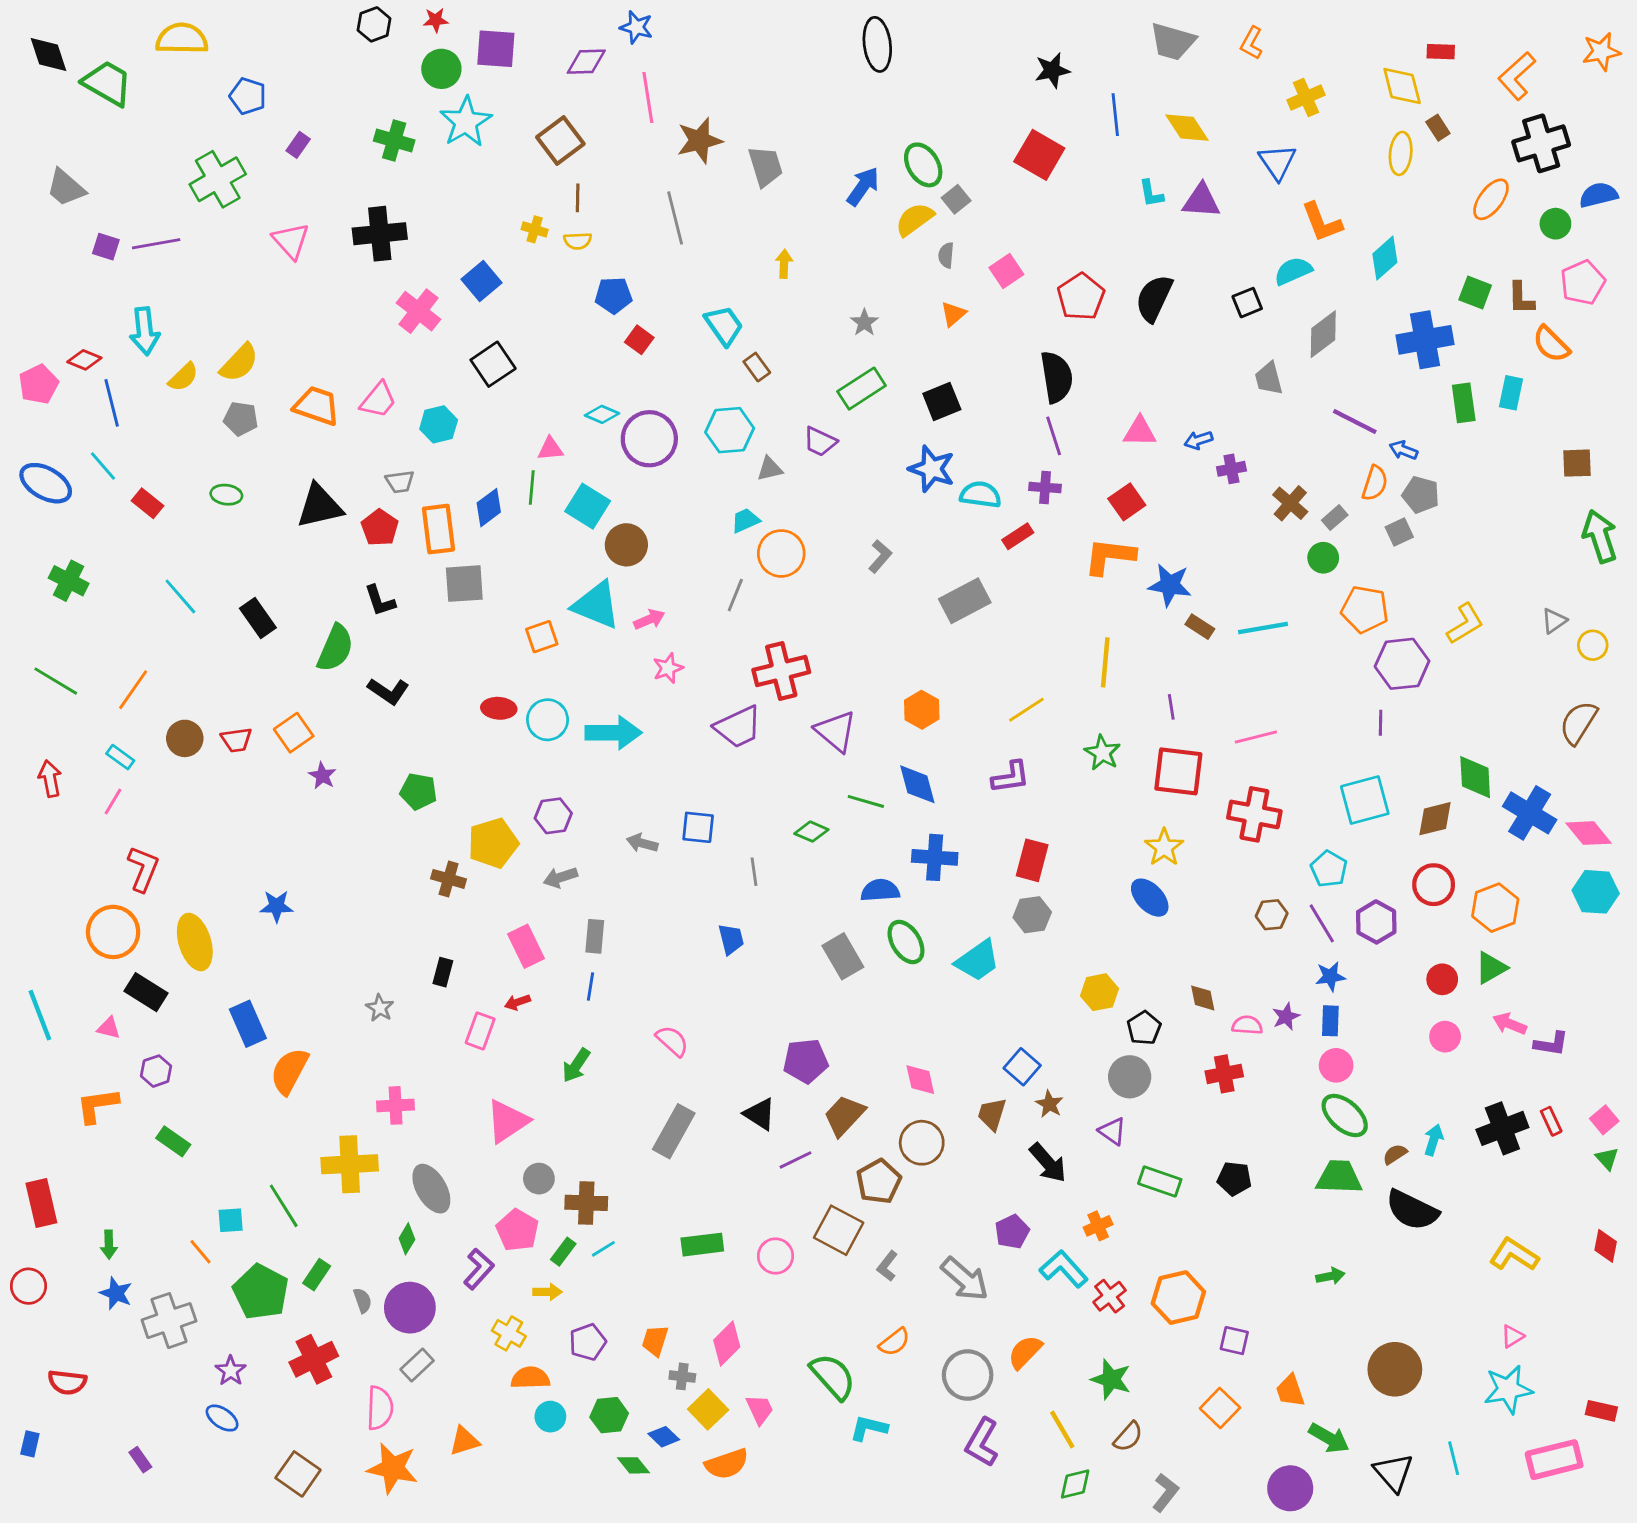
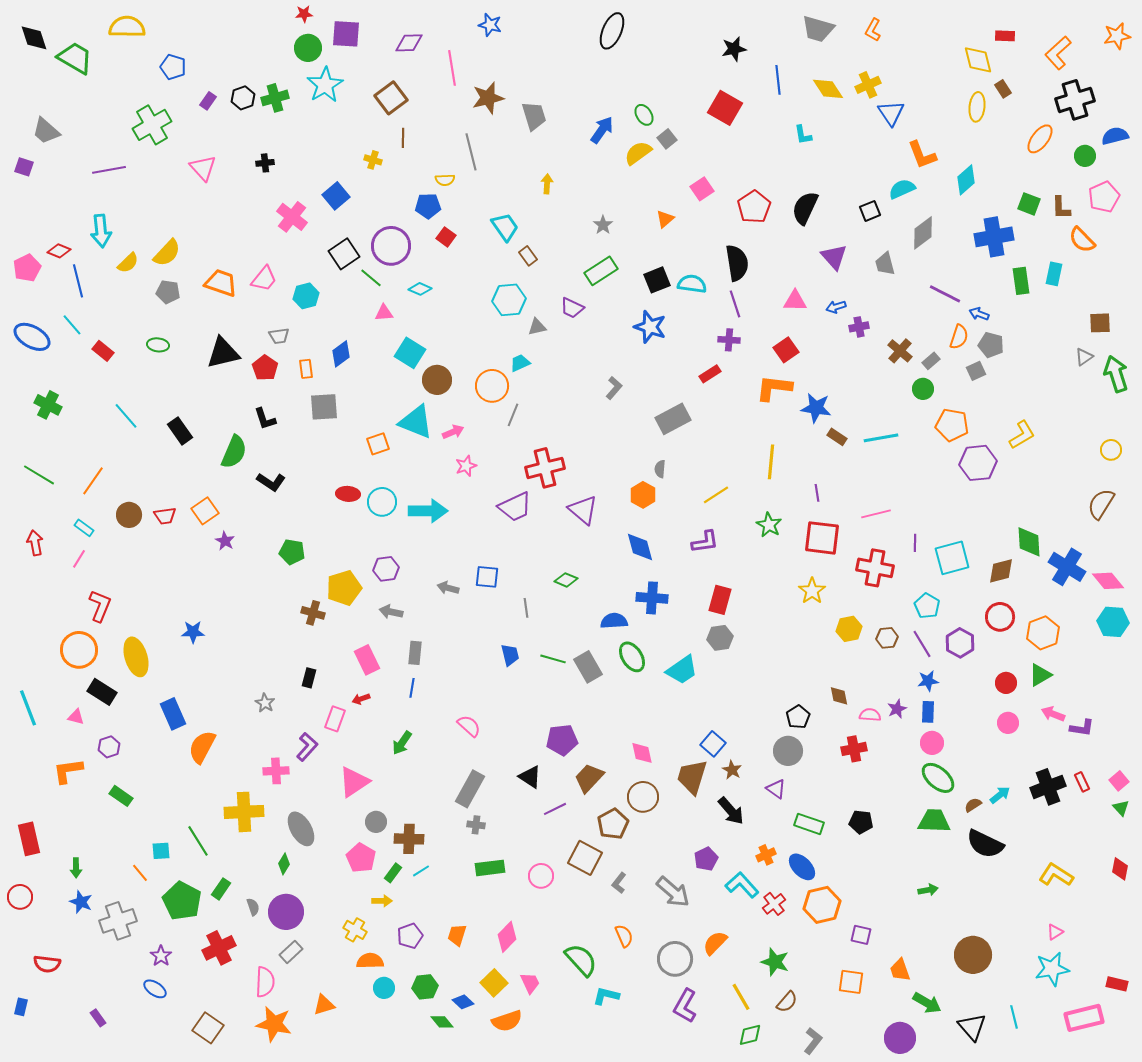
black hexagon: (374, 24) -> (243, 98), moved
blue star: (636, 27) -> (490, 25), moved
black ellipse: (877, 44) -> (612, 31), turned 30
yellow cross: (1306, 97) -> (868, 85), moved
green cross: (394, 141) -> (275, 98), turned -32
green ellipse: (923, 165) -> (644, 115), size x0.7
purple triangle: (1201, 201) -> (834, 257), moved, turned 44
black cross: (380, 234) -> (265, 163), size x0.5
yellow semicircle: (578, 241) -> (445, 180), moved
purple square: (106, 247) -> (24, 167), moved
gray semicircle: (946, 255) -> (660, 469), moved
purple circle: (649, 439) -> (391, 246), moved
green line: (532, 487) -> (371, 278), moved, turned -55
cyan semicircle: (981, 495) -> (692, 284), moved
orange rectangle: (439, 529) -> (306, 369), size x0.6
orange circle: (781, 553) -> (492, 386), moved
gray triangle: (1554, 621) -> (1084, 357), moved
purple line: (1381, 723) -> (915, 543), moved
green line: (866, 801) -> (553, 659), moved
gray arrow: (560, 877) -> (391, 612), turned 30
blue ellipse: (1150, 898) -> (802, 867), moved
yellow hexagon: (1100, 992) -> (849, 629), moved
brown trapezoid: (992, 1114) -> (692, 777), size x1.5
cyan arrow: (1434, 1140) -> (1000, 795), turned 35
purple L-shape: (479, 1269) -> (307, 747), moved
orange semicircle: (894, 1342) -> (624, 936), turned -75
gray cross: (682, 1376) -> (476, 825), moved
orange square: (1220, 1408) -> (851, 982), turned -36

